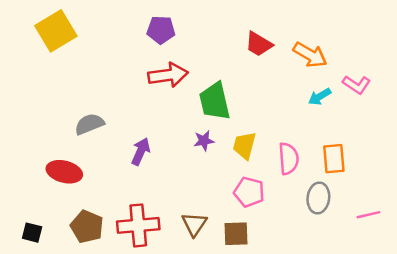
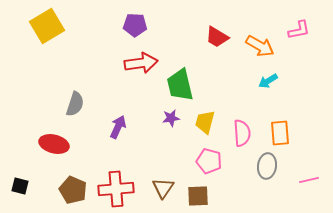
pink L-shape: (357, 85) -> (299, 30), moved, turned -45
gray semicircle: (89, 124) -> (75, 104), turned 130
black square: (32, 233) -> (20, 186), moved

